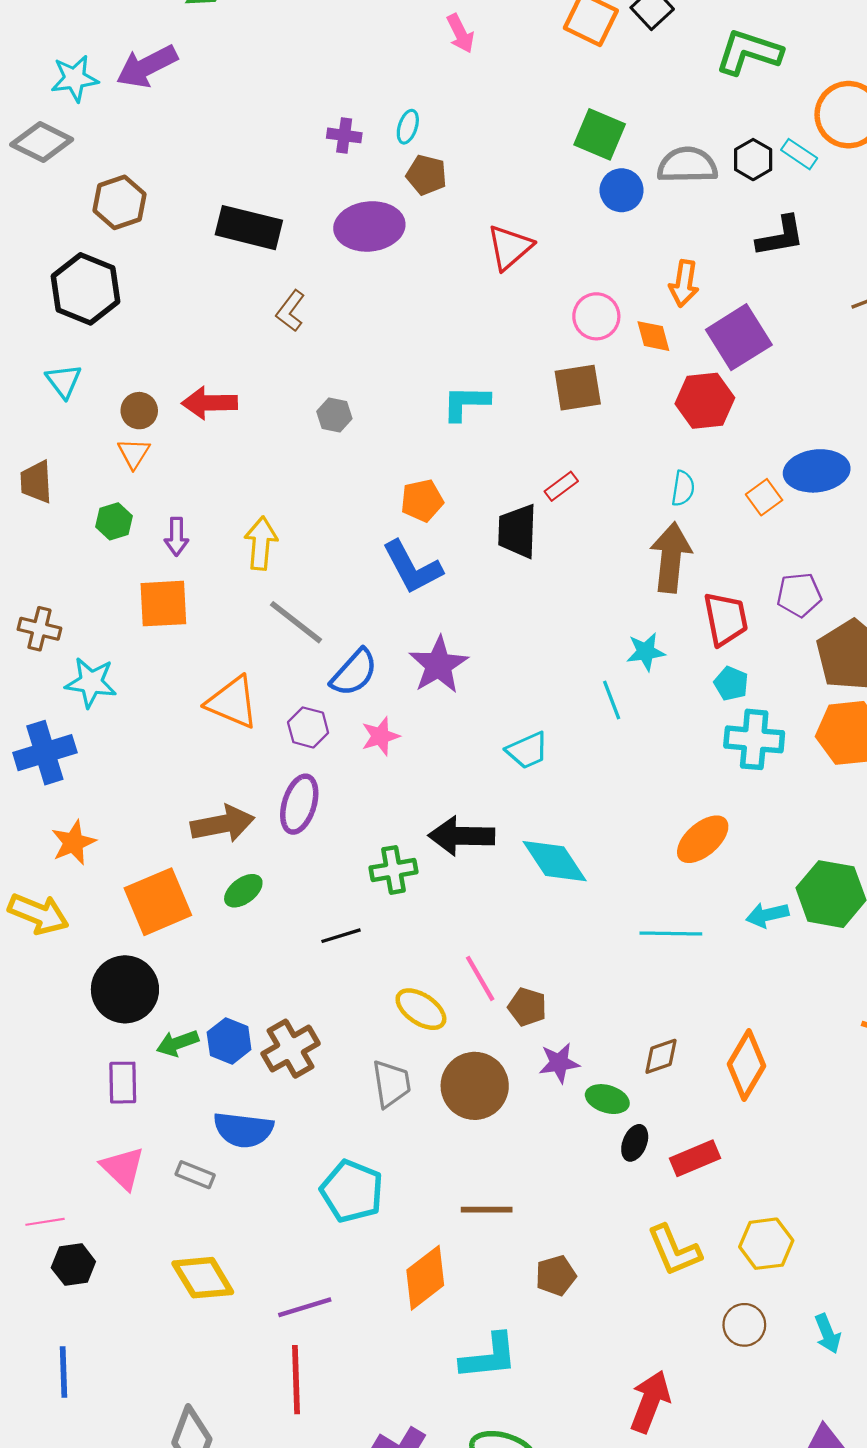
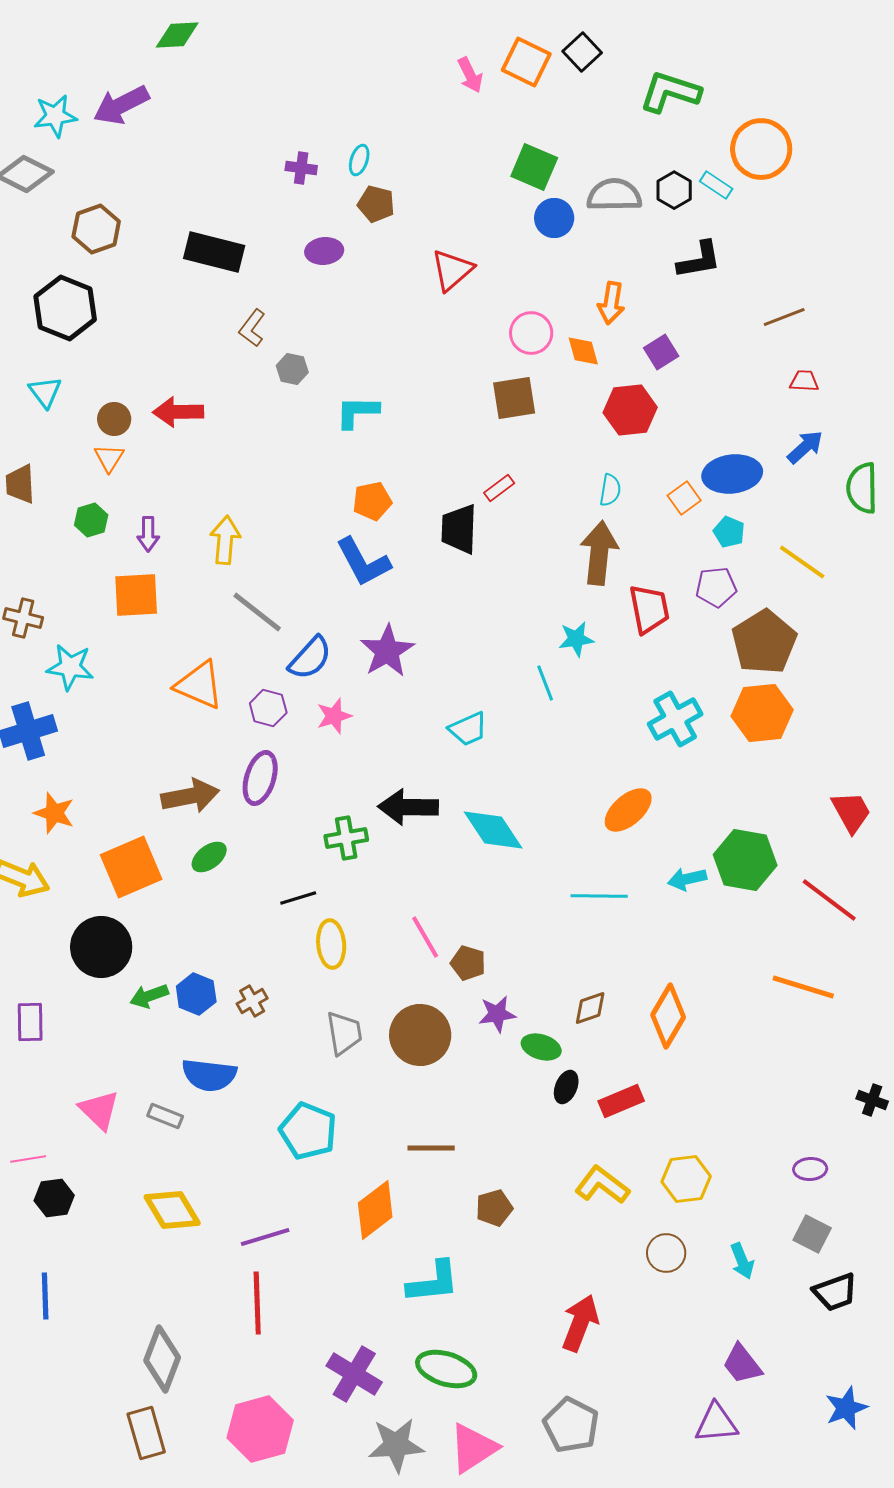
pink arrow: (460, 34) -> (470, 75), moved
purple ellipse: (369, 226) -> (324, 251), size x0.6
purple square: (739, 337) -> (661, 352), size x0.6
cyan L-shape: (466, 403) -> (357, 412), moved
gray hexagon: (334, 415) -> (292, 369), moved
cyan pentagon: (731, 684) -> (729, 532), moved
cyan cross: (754, 739) -> (675, 719), turned -34
orange star: (73, 843) -> (54, 813), turned -30
yellow ellipse: (421, 1009) -> (331, 944), moved, turned 51
brown cross: (290, 1049) -> (252, 1001), size x0.6
purple rectangle: (123, 1083) -> (30, 1022), moved
yellow L-shape: (674, 1250) -> (602, 1185), turned 150

